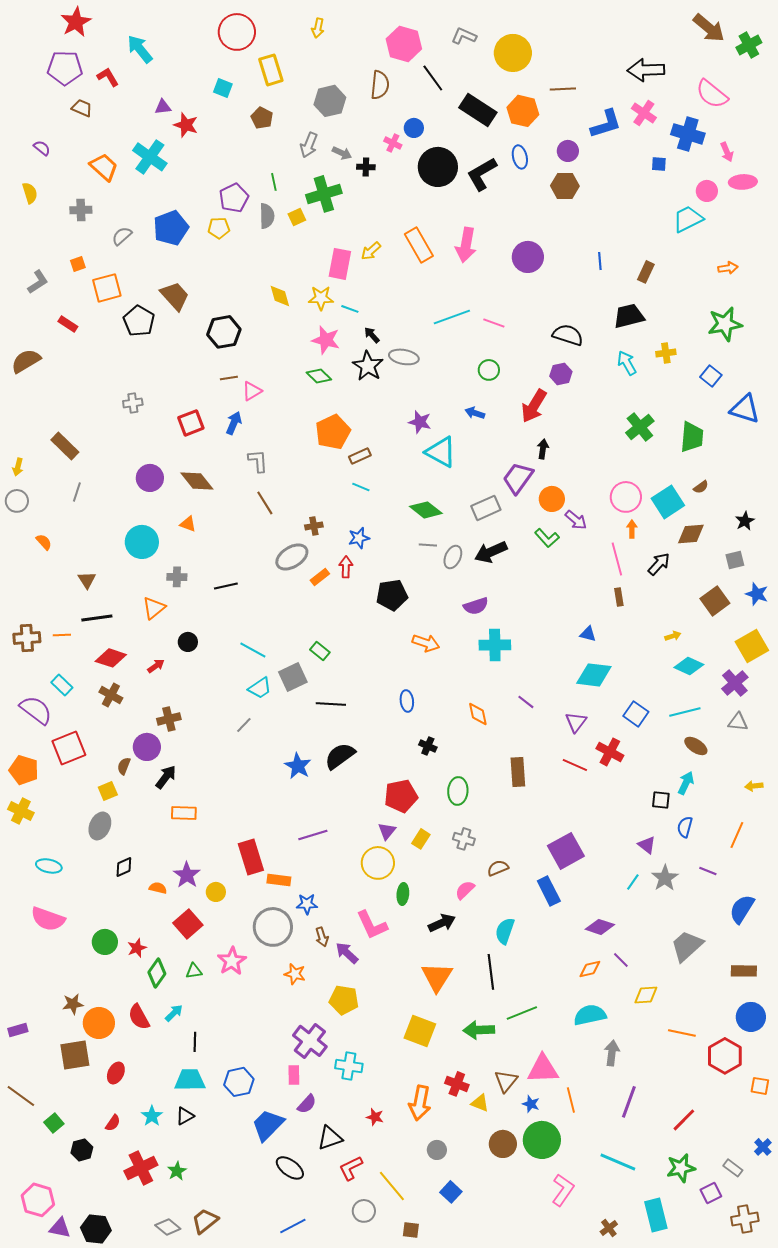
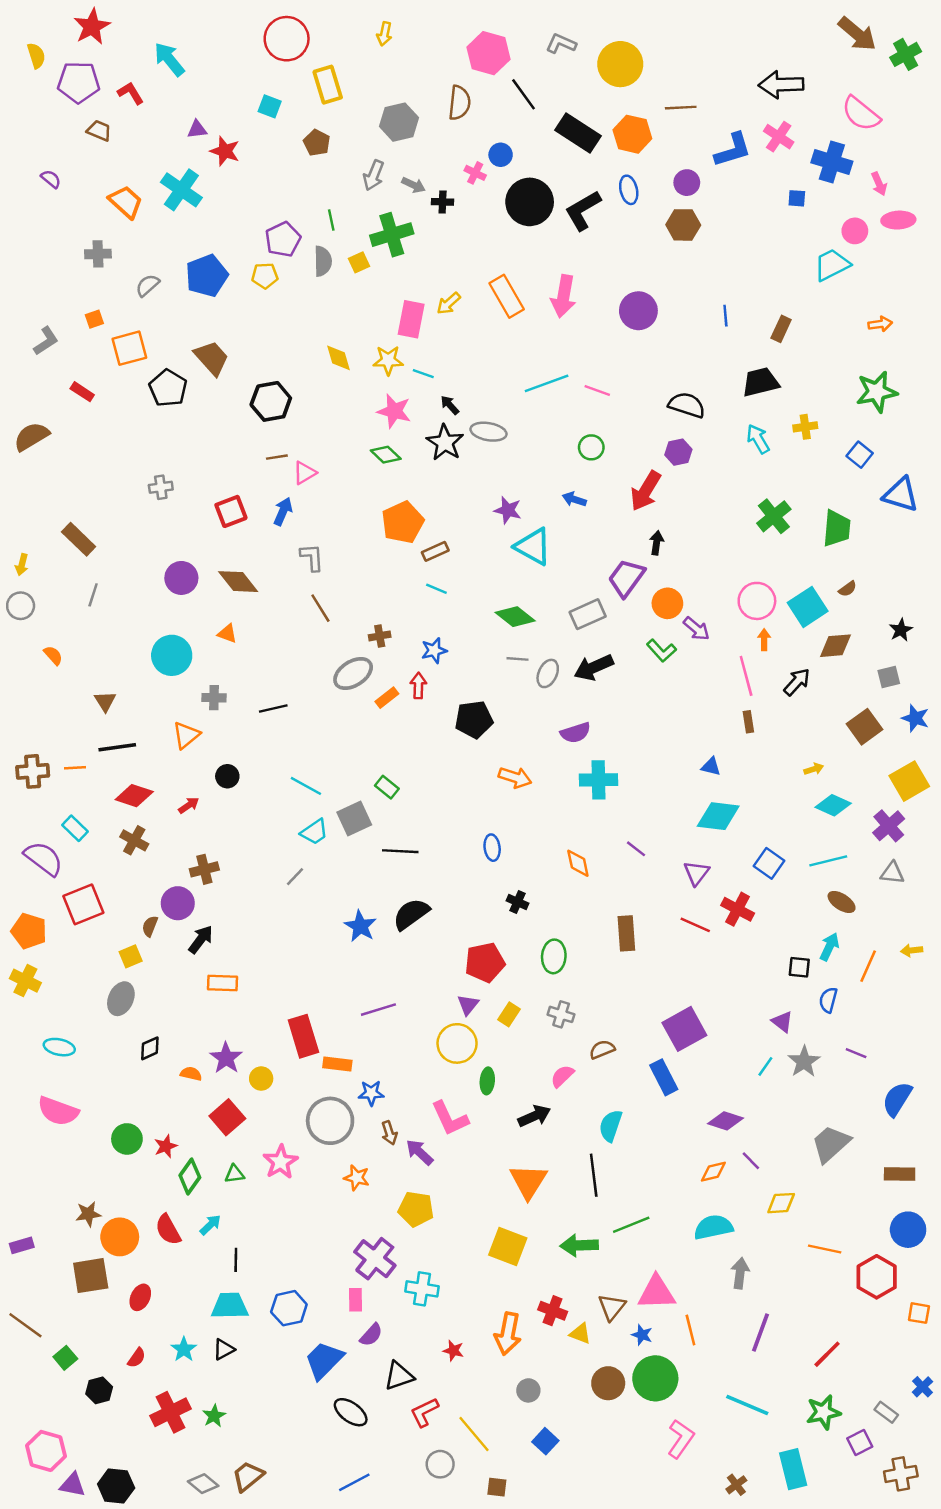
yellow semicircle: (30, 193) -> (36, 56), moved
orange line: (737, 835) -> (868, 966), moved

